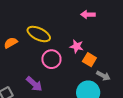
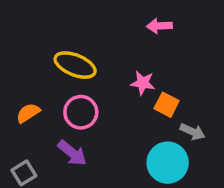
orange semicircle: (11, 43) -> (28, 113), moved
pink circle: (51, 59) -> (81, 112), moved

